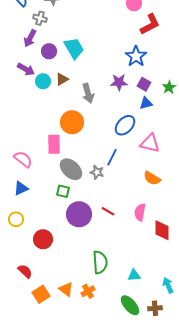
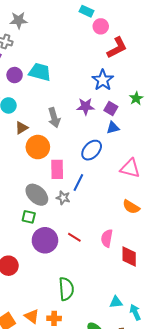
cyan trapezoid: (74, 48) -> (40, 72), turned -45
brown triangle: (62, 79) -> (22, 128), moved
green star: (169, 87) -> (136, 98), moved
pink triangle: (150, 143) -> (130, 168), moved
pink rectangle: (54, 144) -> (57, 169), moved
orange semicircle: (152, 178) -> (131, 207), moved
cyan triangle: (134, 275) -> (116, 302), moved
orange cross: (88, 291) -> (54, 318), turned 32

